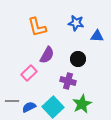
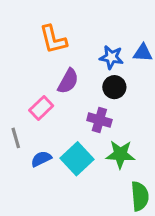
blue star: (76, 23) -> (111, 57), moved
gray line: (12, 101) -> (16, 138), moved, turned 72
green star: (82, 104) -> (120, 154), turned 30

